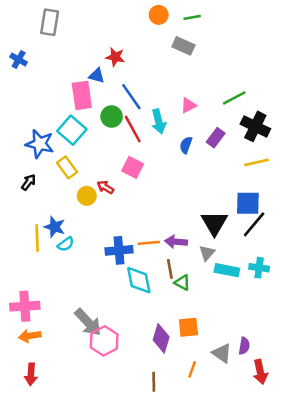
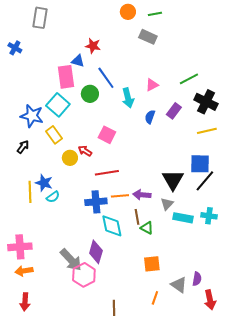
red line: (133, 129) -> (107, 173), moved, turned -70
purple diamond: (161, 338) -> (96, 252), moved
brown line: (154, 382) -> (114, 308), moved

